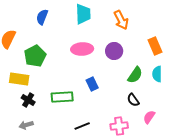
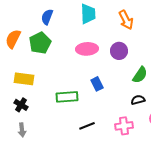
green pentagon: (35, 56) -> (40, 43), moved
black cross: (28, 100) -> (21, 105), moved
black semicircle: (133, 100) -> (138, 100), turned 112
gray arrow: (26, 125) -> (22, 130), moved, turned -80

